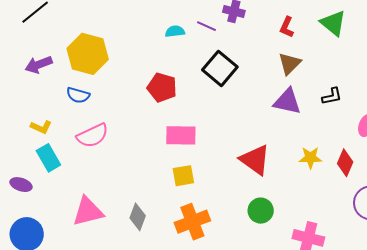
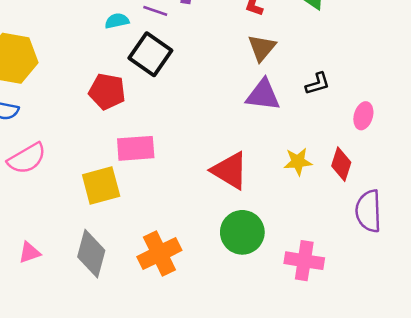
black square: (220, 68) -> (150, 54), moved
yellow square: (183, 176) -> (101, 186), moved, size x1.4
pink triangle: (88, 211) -> (29, 253), size x0.6
green circle: (261, 211) -> (242, 232), size x1.4
gray diamond: (138, 217) -> (91, 254), size x1.4

